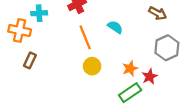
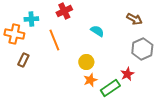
orange line: (85, 37) -> (54, 40), moved
yellow circle: (92, 66) -> (86, 62), moved
orange star: (130, 68) -> (90, 80), moved

